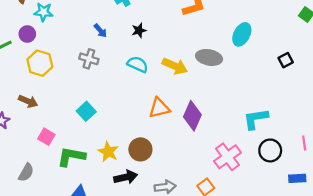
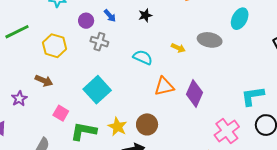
purple circle: (27, 34) -> (86, 21), moved
cyan semicircle: (138, 64) -> (143, 57), moved
yellow arrow: (175, 66) -> (178, 48), size x0.6
cyan square: (86, 111) -> (97, 90), size x1.5

